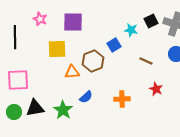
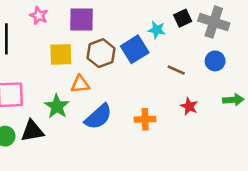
blue square: (114, 45) -> (135, 49), size x1.5
brown hexagon: (93, 61) -> (101, 53), moved
blue semicircle: (86, 97) -> (98, 117), size x1.6
green star: (63, 110) -> (57, 106), moved

